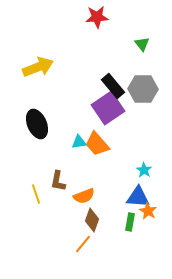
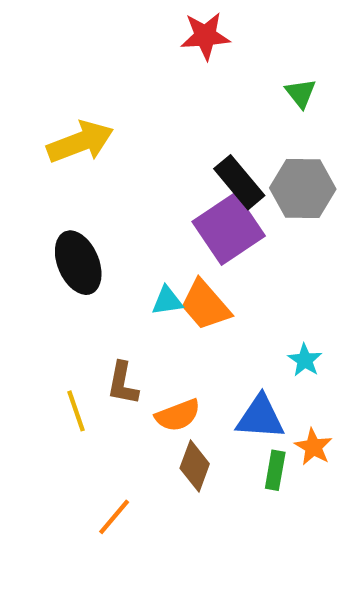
blue triangle: (138, 197) -> (260, 417), moved
orange line: (83, 244) -> (114, 517), moved

